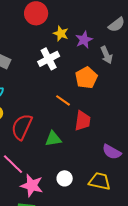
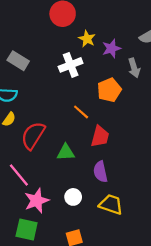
purple semicircle: (112, 152) -> (100, 172), moved, turned 42
pink star: (32, 186) -> (37, 201), turned 30

